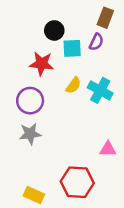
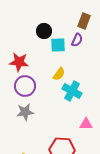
red star: (42, 64) -> (19, 62), moved
cyan cross: (100, 90) -> (72, 91), moved

